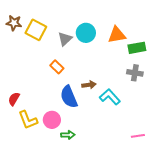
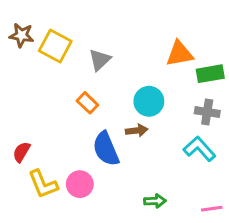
cyan circle: (86, 33) -> (149, 101), moved
cyan L-shape: (110, 97) -> (200, 149), moved
green arrow: (68, 135) -> (155, 201), moved

